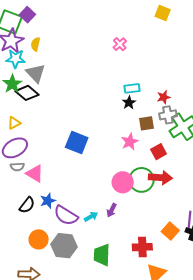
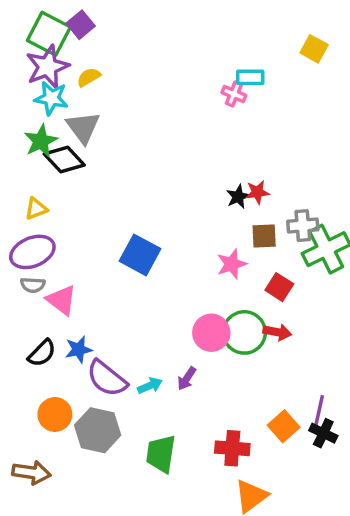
yellow semicircle: (36, 44) -> (89, 77), turned 40
pink cross: (120, 44) -> (234, 94), turned -32
cyan rectangle: (132, 88) -> (250, 77), moved
red star: (164, 97) -> (257, 192), moved
red square: (159, 152) -> (279, 287), turned -35
red arrow: (160, 178) -> (277, 332), size x0.7

